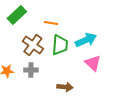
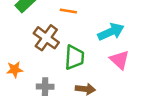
green trapezoid: (60, 45) -> (74, 57), moved
gray cross: (31, 70) -> (45, 87), moved

